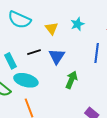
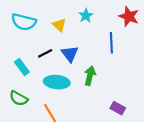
cyan ellipse: (26, 80) -> (57, 82), moved

